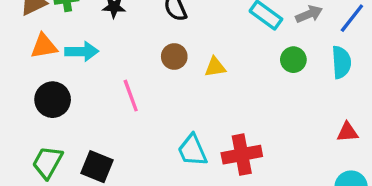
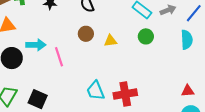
cyan arrow: (82, 51) -> (36, 45), moved
green circle: (293, 60) -> (146, 36), moved
red triangle: (347, 132) -> (188, 91), moved

